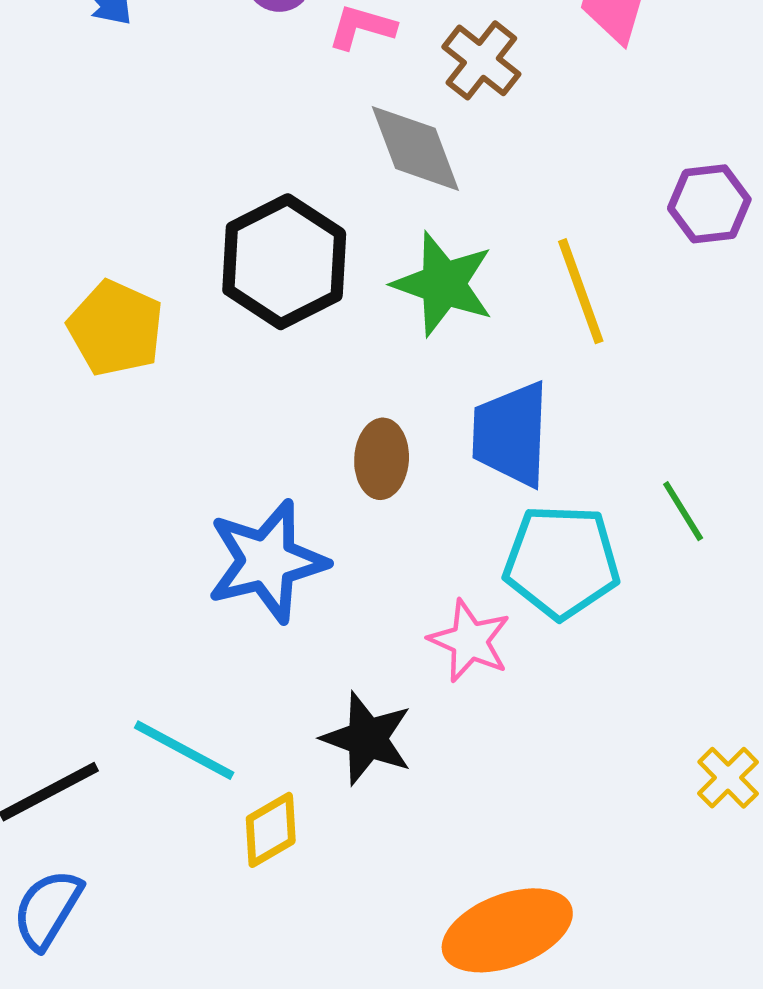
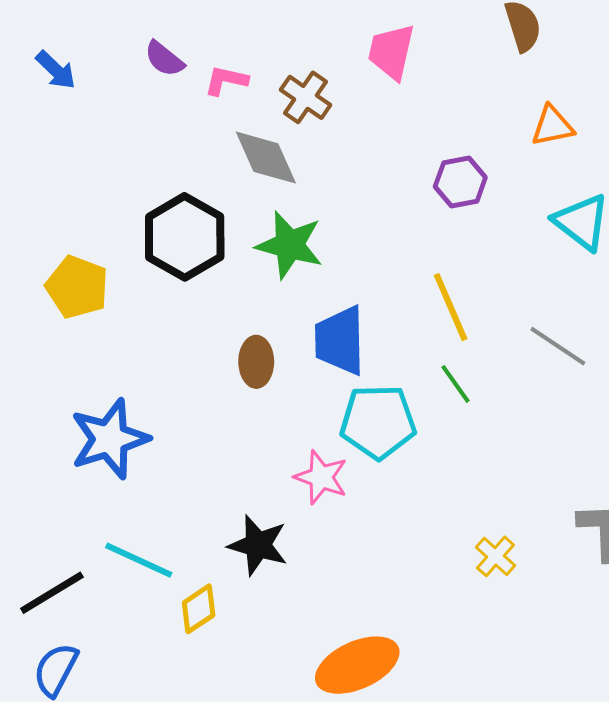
yellow line: (581, 291) -> (451, 307), moved
blue star: (267, 561) -> (110, 439), moved

